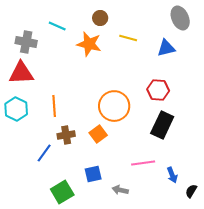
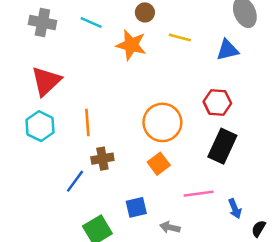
gray cross: (26, 42) -> (42, 22), moved
red triangle: (21, 73) -> (46, 81), turned -40
orange square: (98, 134) -> (159, 164), moved

